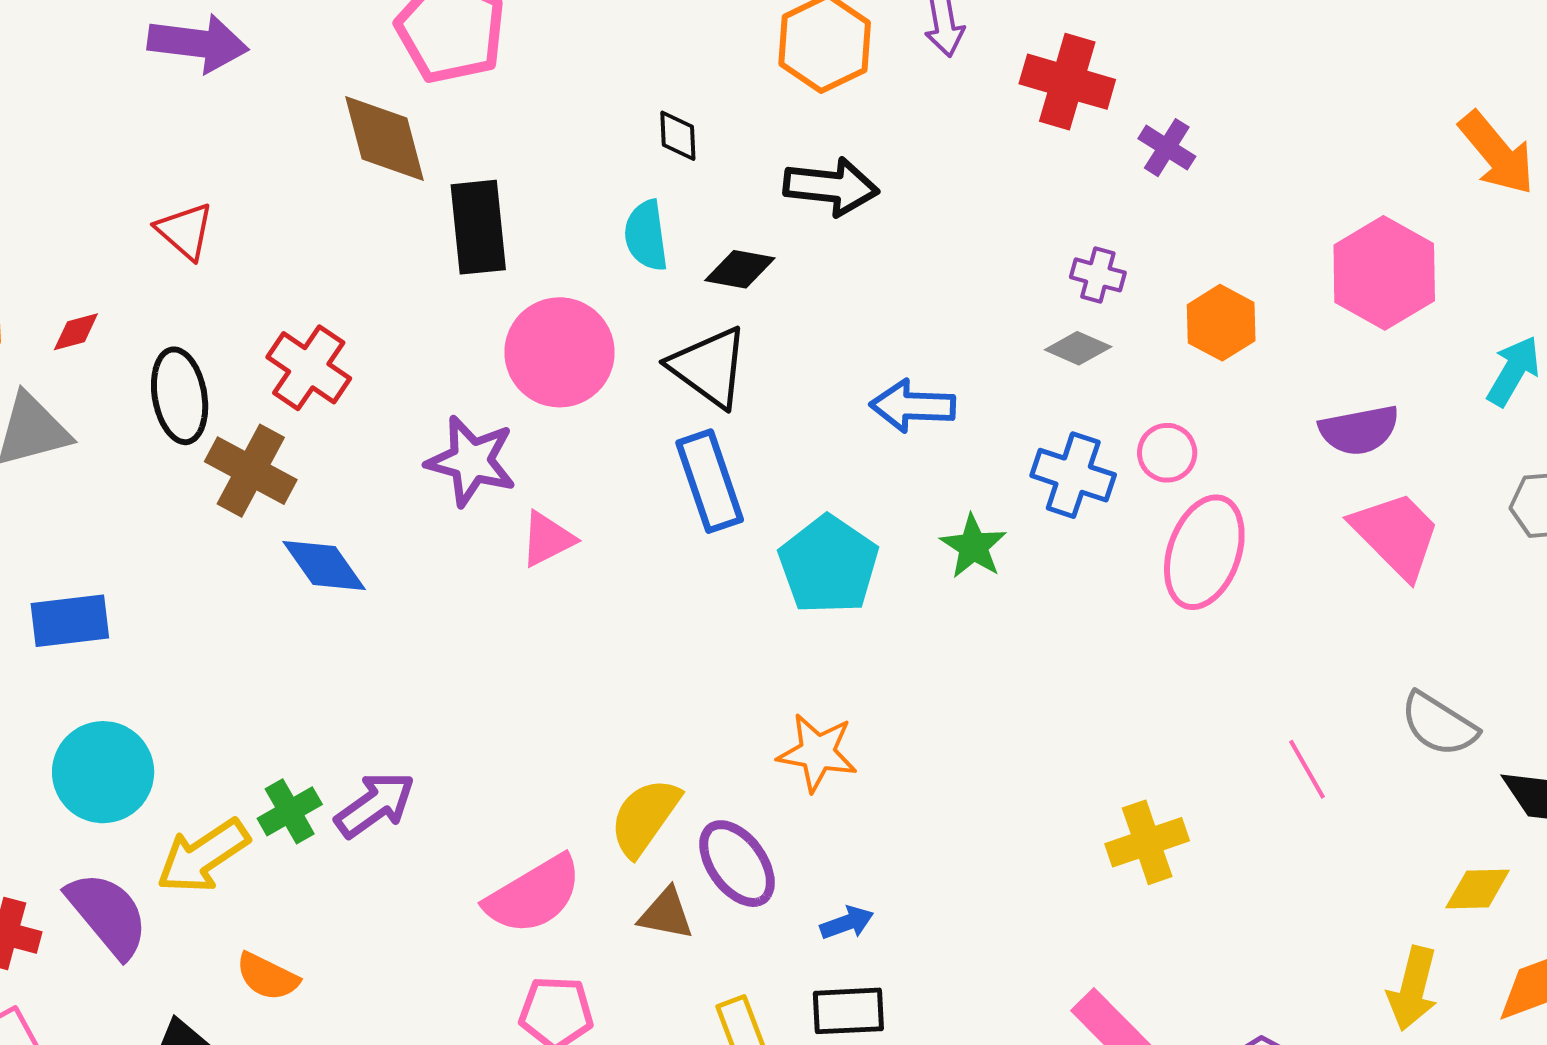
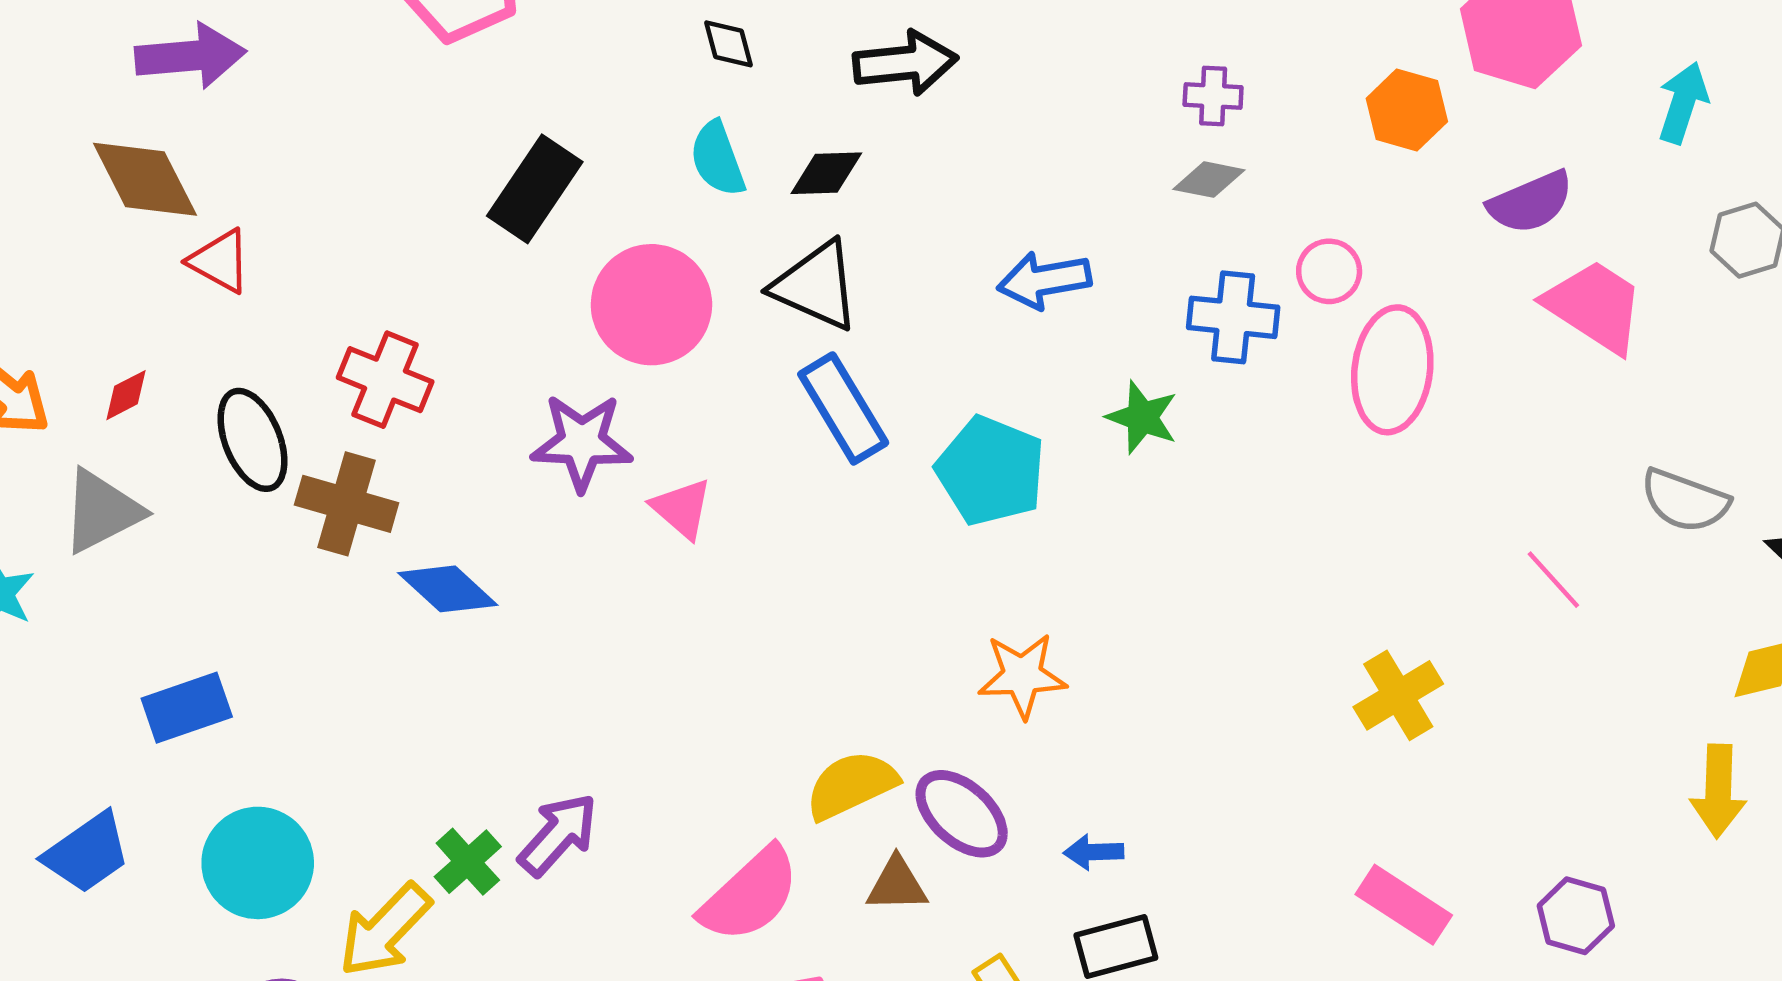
brown diamond: (385, 138) -> (145, 179), moved
black rectangle: (478, 227) -> (535, 189), turned 52
orange hexagon: (1221, 323) -> (1407, 110), moved
pink triangle: (547, 539) -> (682, 509), turned -40
yellow semicircle: (645, 817) -> (851, 785), turned 42
blue arrow: (847, 923) -> (1094, 852), turned -150

